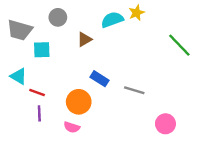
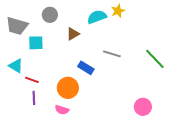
green line: (179, 45) -> (155, 59), moved
gray line: (134, 90) -> (112, 54), moved

